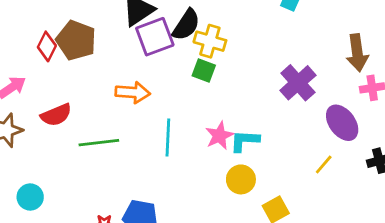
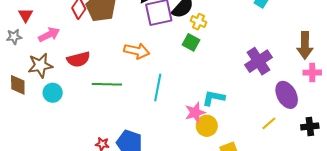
yellow cross: (210, 41) -> (199, 22), size x0.7
pink star: (219, 136) -> (195, 112), moved
cyan circle: (30, 197) -> (53, 93), moved

